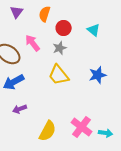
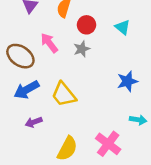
yellow trapezoid: (59, 75) -> (64, 95), moved
cyan arrow: (106, 133) -> (138, 120), moved

